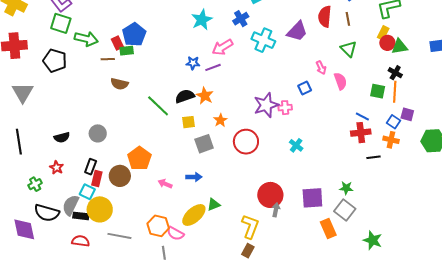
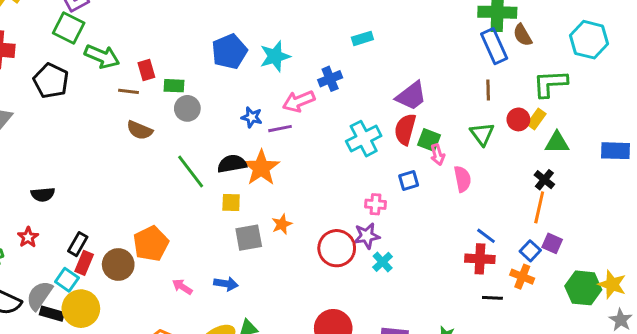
red semicircle: (325, 16) -> (405, 129), moved
blue cross: (241, 19) -> (330, 79), moved
blue pentagon: (134, 34) -> (229, 52), moved
cyan cross: (263, 40) -> (364, 139), moved, turned 30
red circle: (387, 43) -> (518, 119), moved
green rectangle: (127, 51) -> (174, 86), moved
green square: (378, 91) -> (429, 140), moved
orange star: (205, 96) -> (261, 168), size x1.4
purple star: (266, 105) -> (367, 236), moved, size x0.7
orange star: (220, 120) -> (282, 224), moved
gray circle: (98, 133) -> (187, 108), moved
red circle: (246, 142) -> (337, 248), moved

